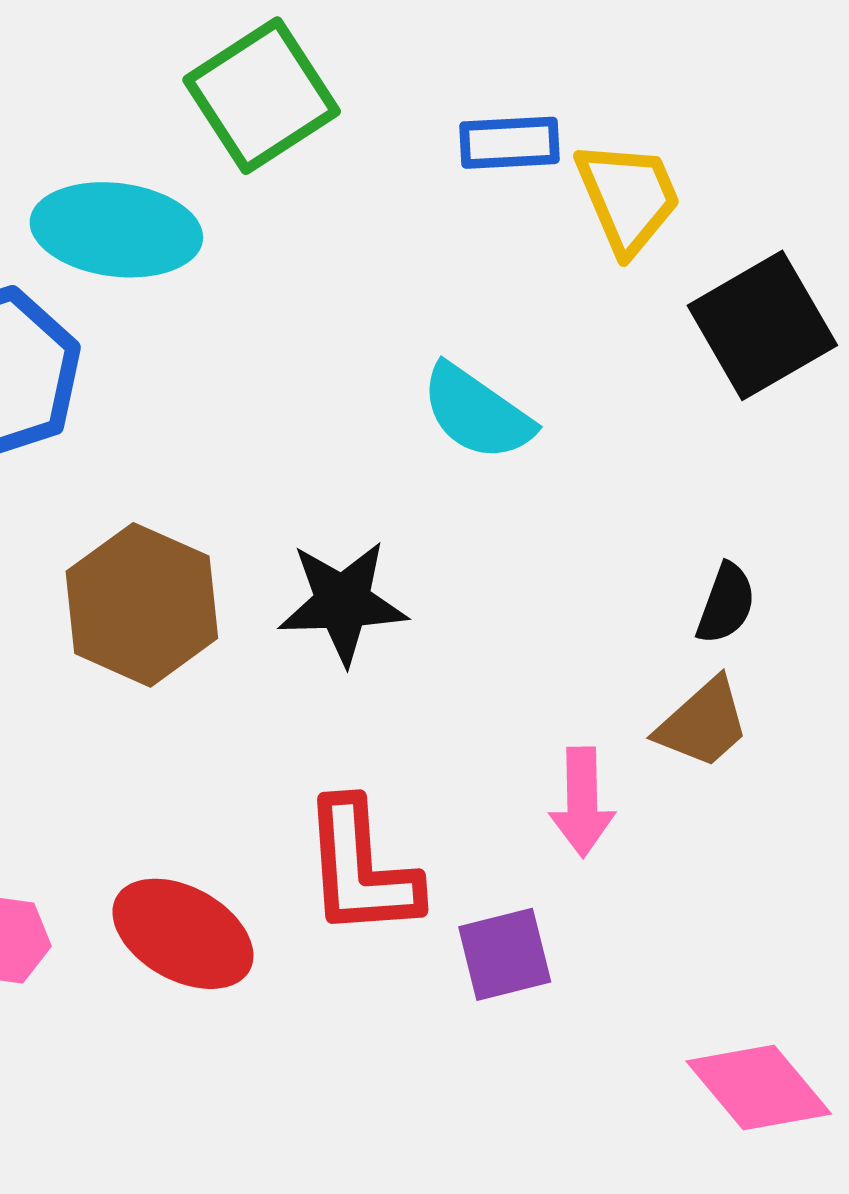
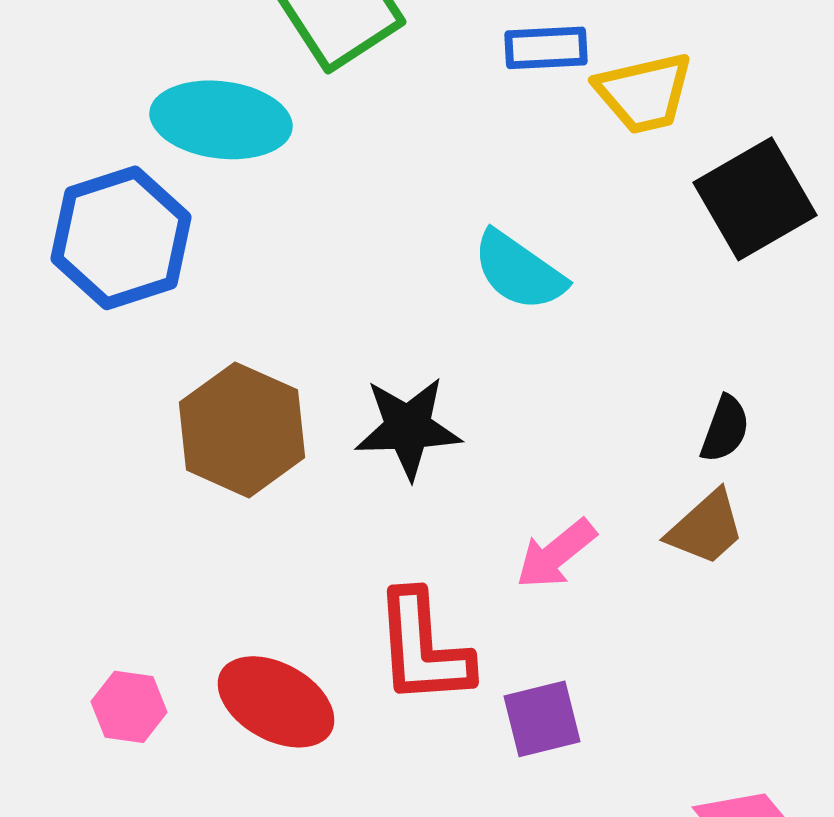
yellow trapezoid: (628, 197) -> (644, 93), turned 100
pink arrow: (582, 802) -> (556, 554), moved, turned 52

